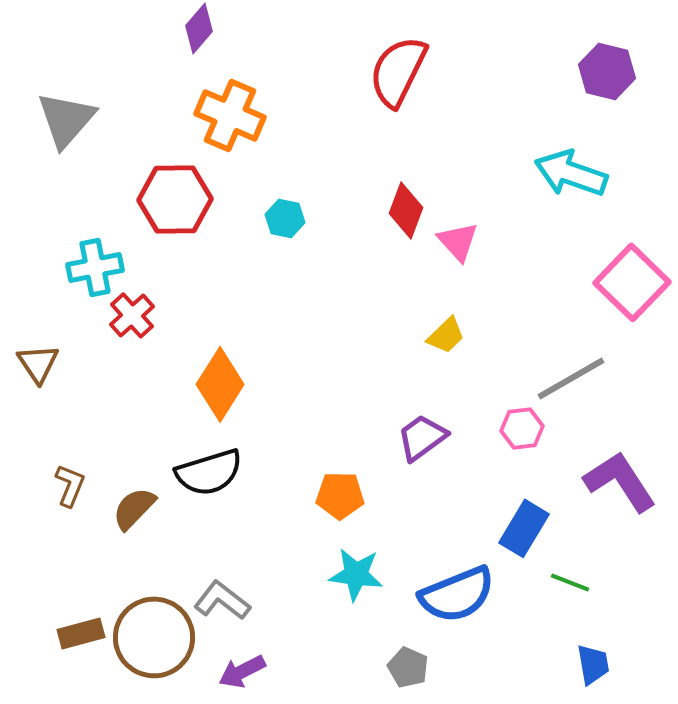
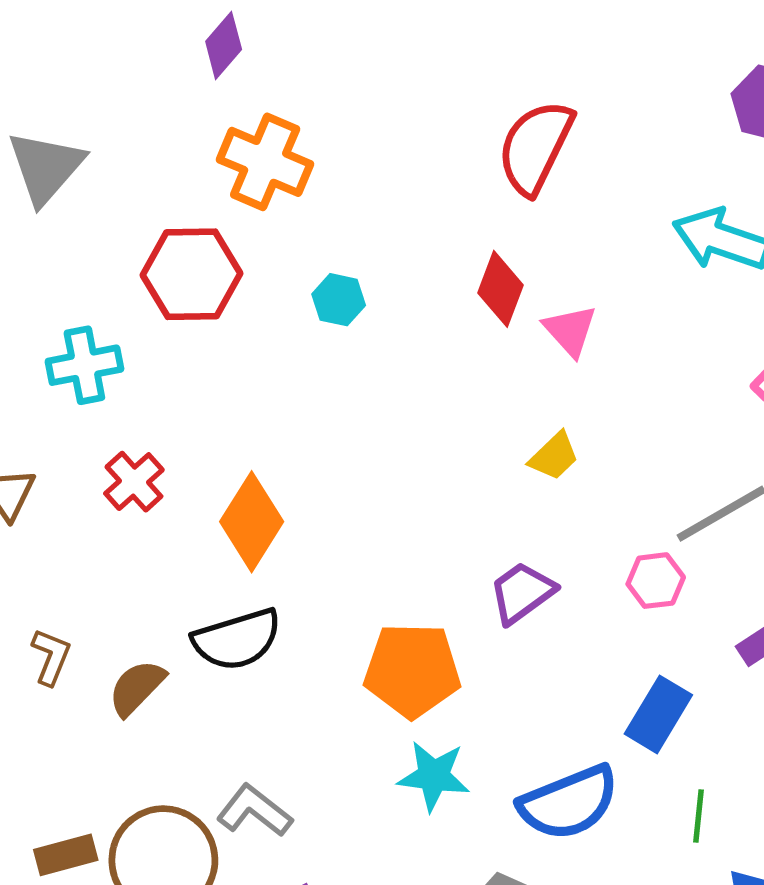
red semicircle: (398, 71) -> (535, 147), moved
red cross: (132, 315) -> (134, 482), moved
orange pentagon: (340, 495) -> (412, 670), size x1.5
green line: (570, 582) -> (699, 816), moved, turned 75

